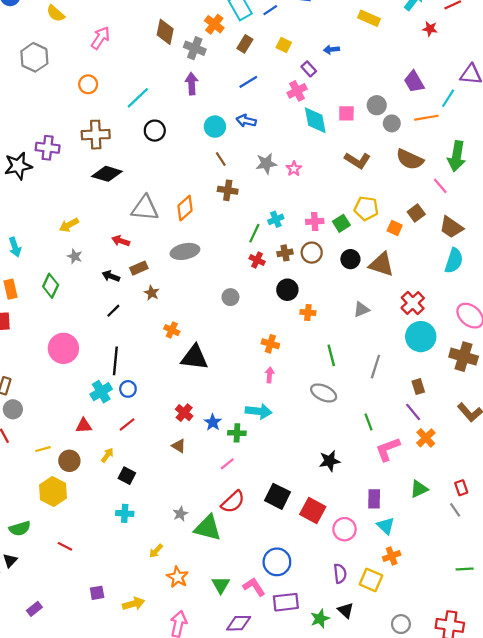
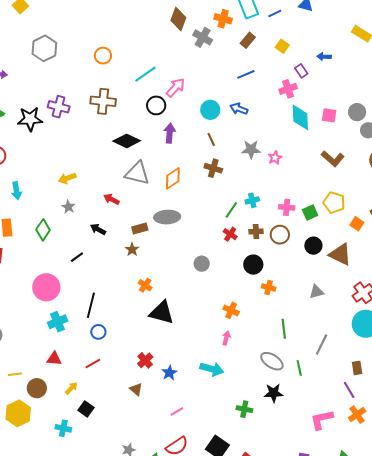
orange cross: (214, 24) -> (223, 19), turned -30
pink arrow: (100, 38) -> (176, 88), moved
gray hexagon: (34, 57) -> (44, 48), moved
purple arrow: (192, 84) -> (170, 133), moved
black diamond: (107, 174) -> (127, 141), moved
brown rectangle: (139, 268) -> (140, 228), moved
black line: (113, 311) -> (77, 257), moved
cyan cross: (101, 392) -> (58, 322), moved
green line: (368, 422) -> (299, 368), moved
green cross: (237, 433) -> (244, 409), moved
black star: (330, 461) -> (274, 393), moved
cyan cross: (125, 513) -> (63, 428), moved

